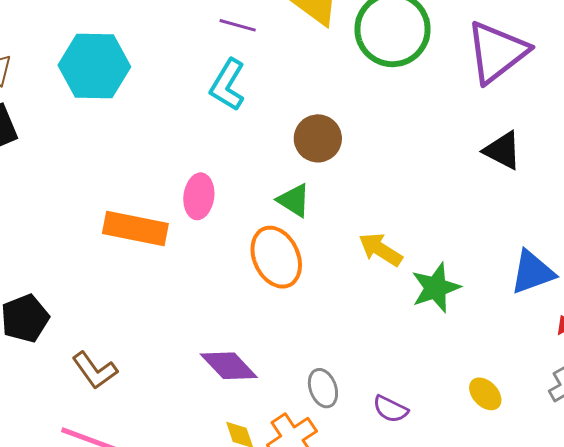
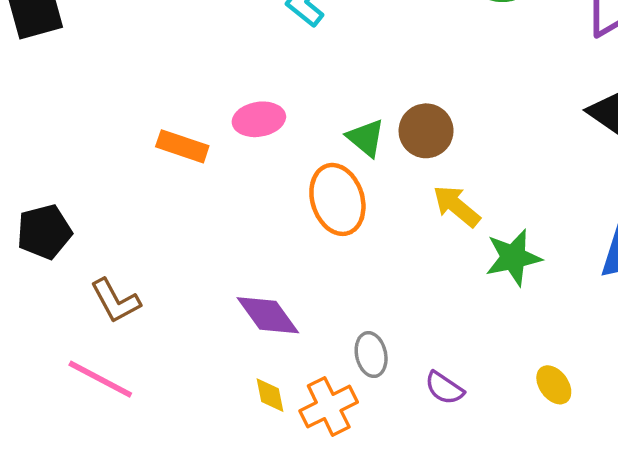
brown circle: (318, 138) -> (426, 131), moved
pink ellipse: (199, 196) -> (259, 119), turned 66
orange rectangle: (135, 228) -> (182, 146), size x0.7

